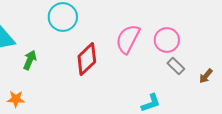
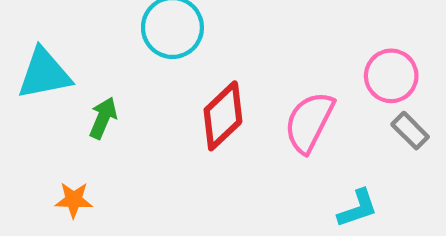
pink semicircle: (128, 39) -> (309, 122), moved

